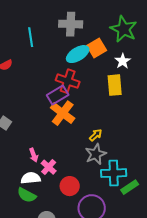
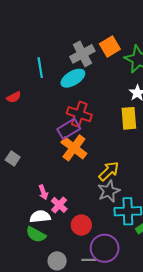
gray cross: (71, 24) -> (82, 54), turned -30
orange square: (97, 48) -> (110, 46), moved
cyan ellipse: (78, 54) -> (73, 78), moved
yellow arrow: (96, 135) -> (109, 171), size x1.5

